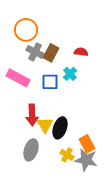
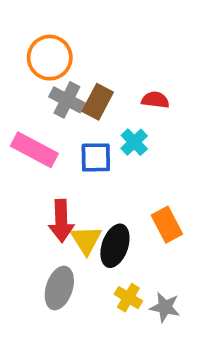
orange rectangle: (87, 144) -> (167, 225), moved
gray star: (86, 160) -> (165, 307), size x0.7

